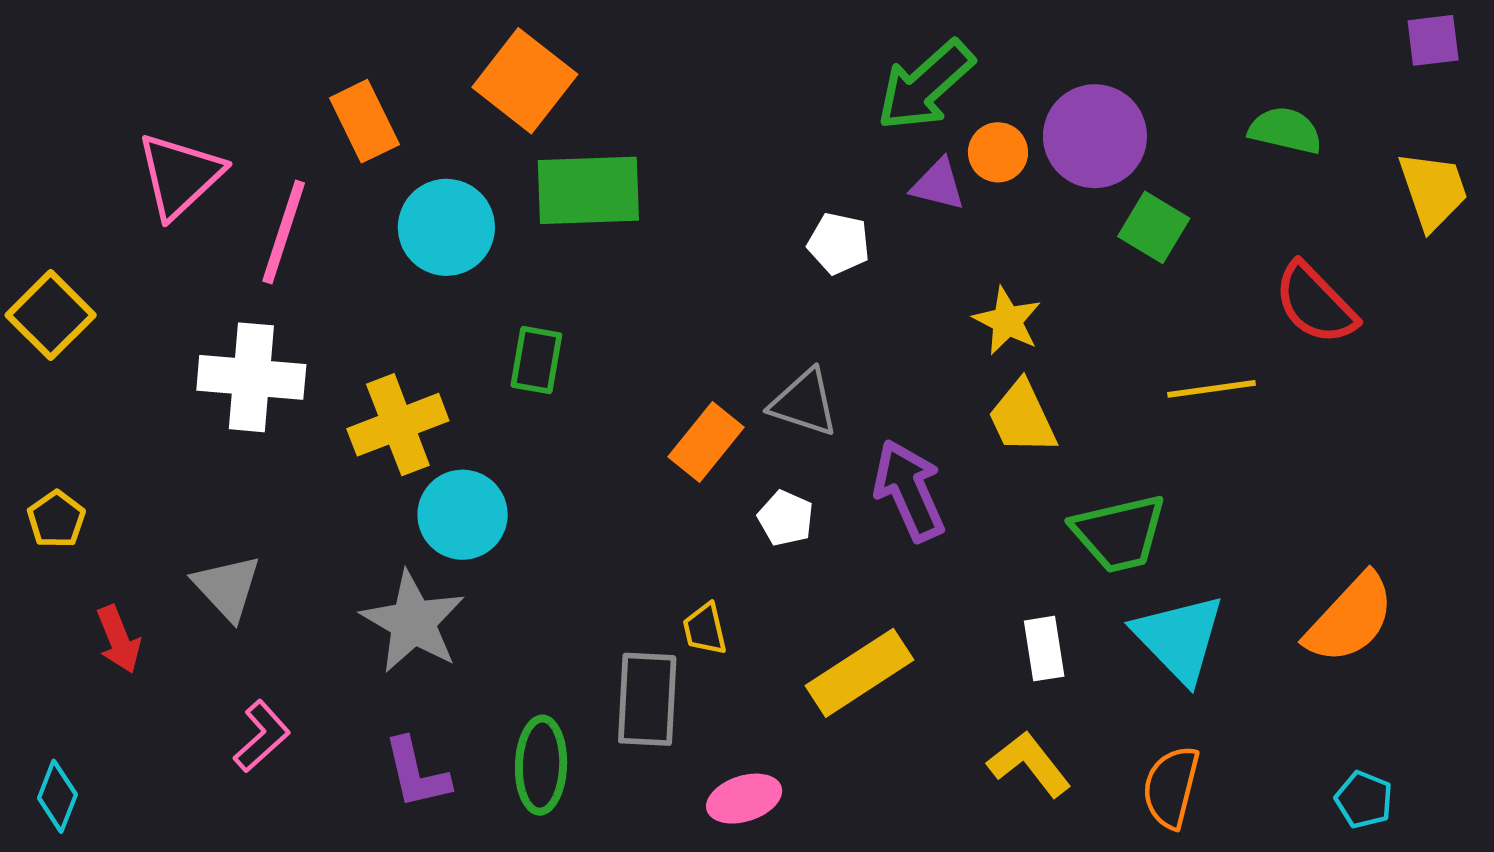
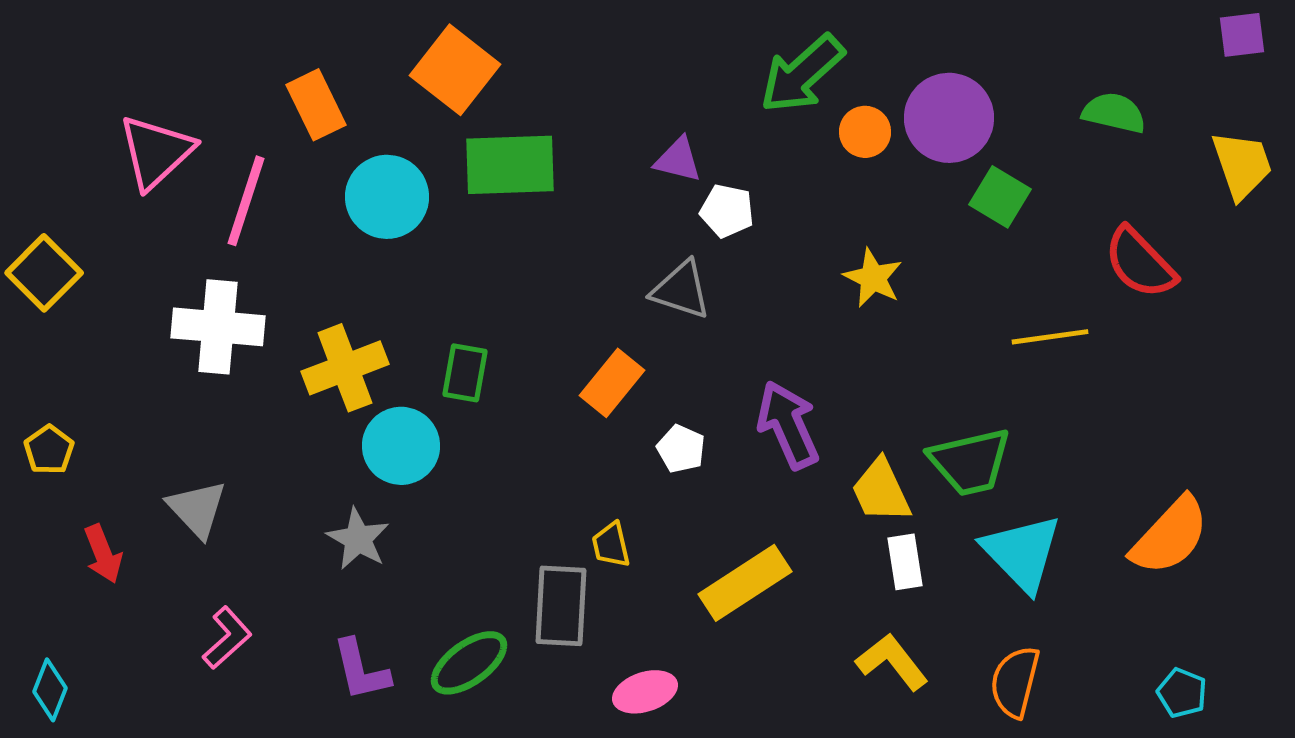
purple triangle: (938, 185) -> (678, 160), moved
green rectangle: (536, 360) -> (465, 373), moved
gray triangle: (804, 403) -> (681, 290), moved
yellow trapezoid: (1022, 418) -> (881, 491), moved
gray star: (413, 622) -> (358, 539), size x0.7
green ellipse: (541, 765) -> (469, 663), turned 52

